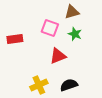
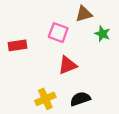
green star: (75, 34) -> (102, 34), moved

